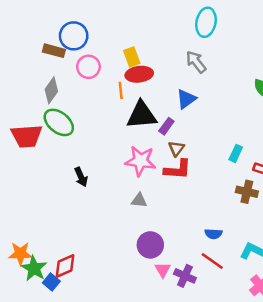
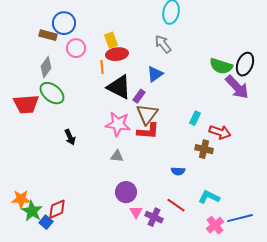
black triangle: (142, 115) -> (119, 87), turned 32
brown triangle: (176, 148) -> (147, 114), size x1.6
blue semicircle: (213, 234) -> (178, 171), moved

